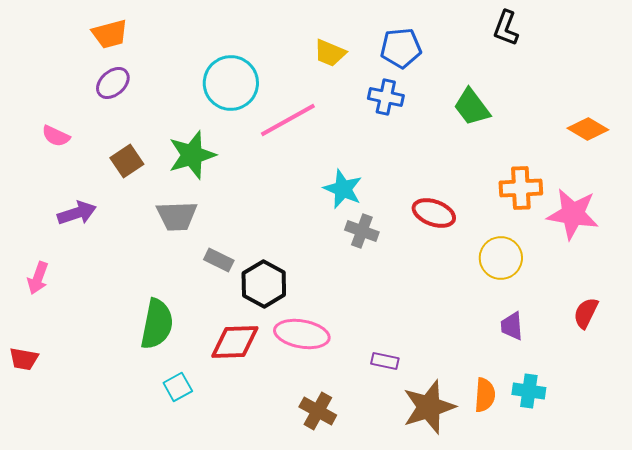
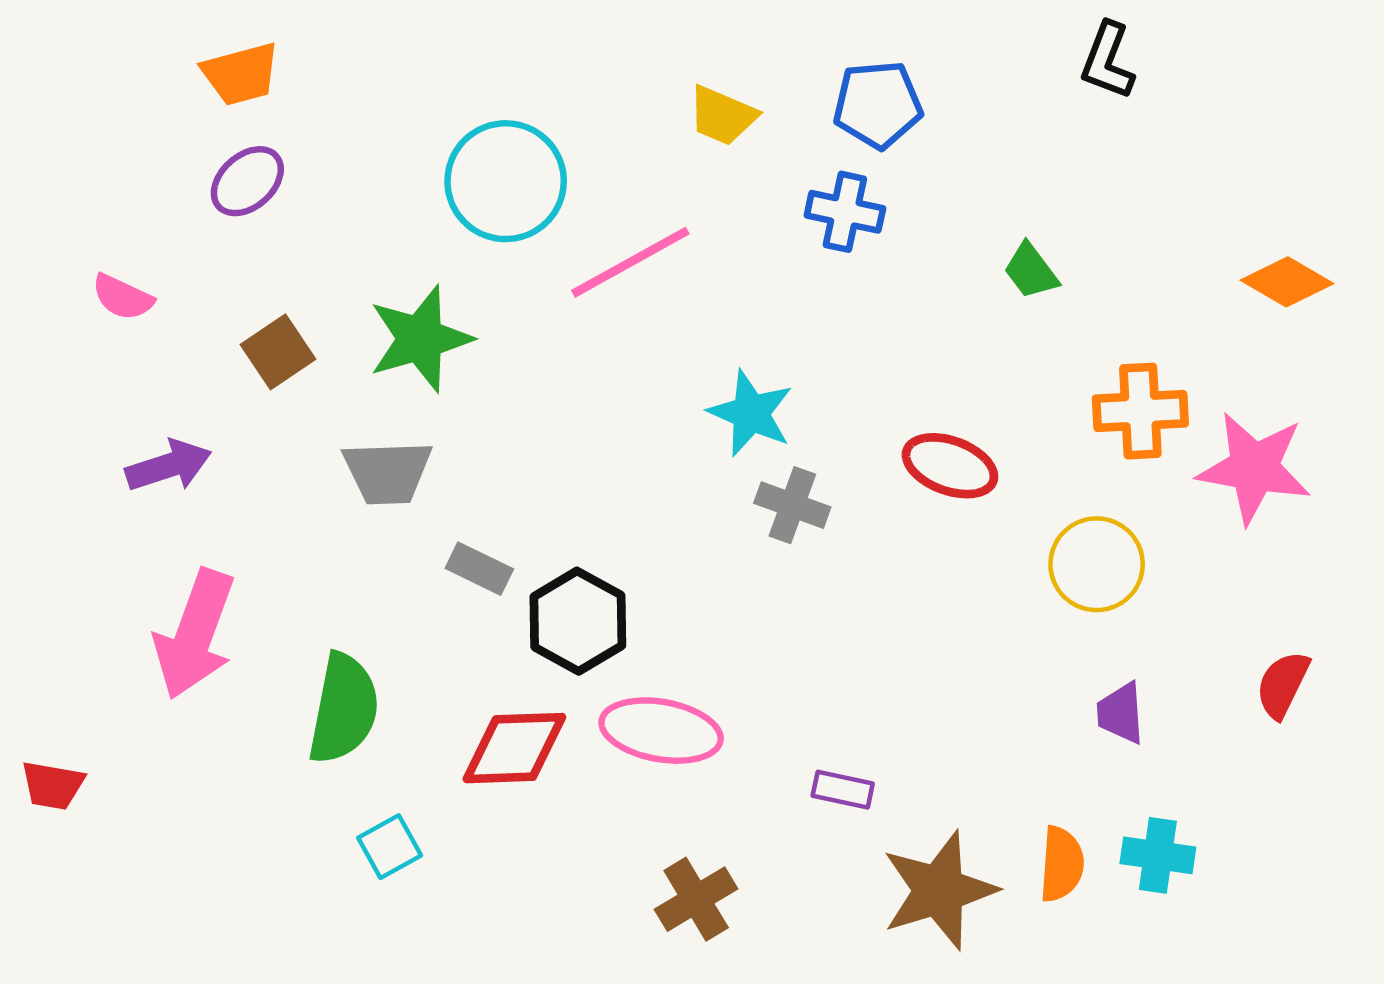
green trapezoid: (472, 107) -> (1031, 271), moved, size x0.7
pink arrow: (38, 278) -> (195, 634), moved, size x1.8
brown cross: (318, 411) -> (696, 899), turned 30

